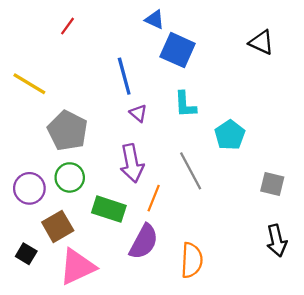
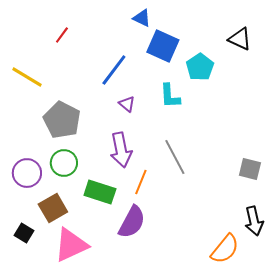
red line: (68, 26) -> (62, 35), moved
blue line: (124, 76) -> (114, 70), turned 52
cyan pentagon: (230, 135) -> (200, 67), moved
orange semicircle: (192, 260) -> (225, 249), moved, turned 36

